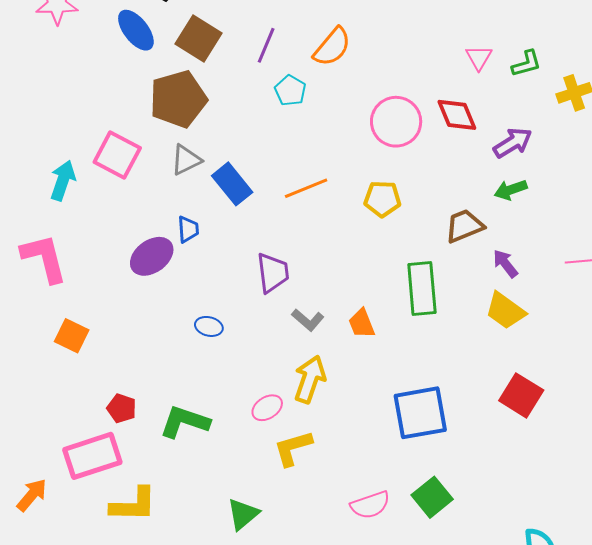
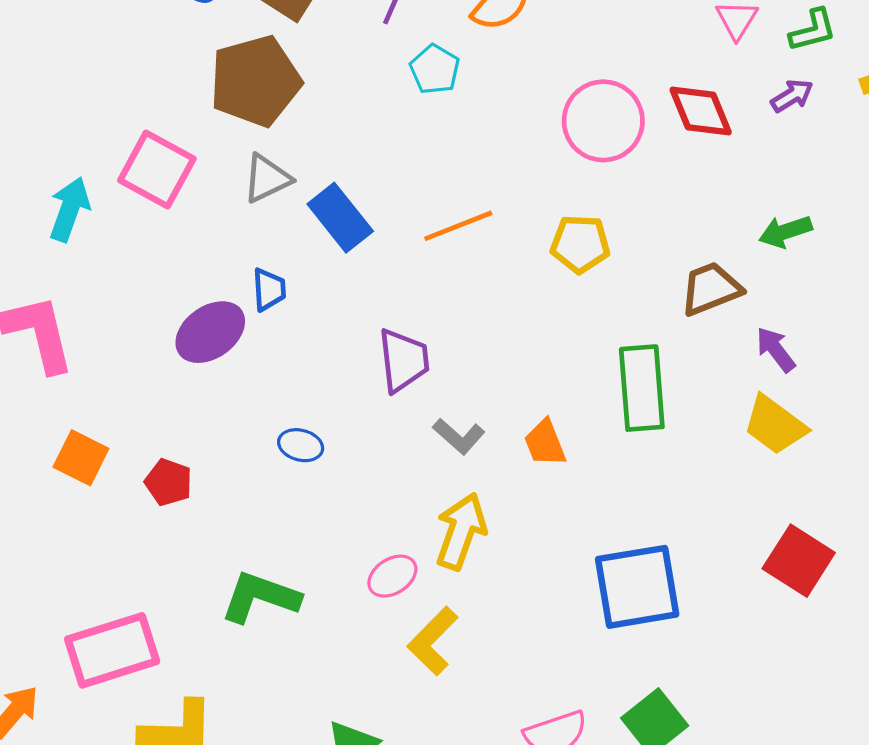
purple arrow: (513, 143) -> (792, 96), moved, size x0.7
red pentagon: (122, 408) -> (169, 482), moved
yellow L-shape: (293, 448) -> (433, 641), turned -30

